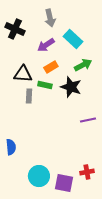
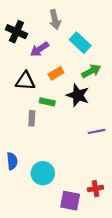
purple arrow: (46, 45) -> (40, 49), moved
green rectangle: (45, 85) -> (47, 102), moved
gray rectangle: (29, 96) -> (32, 118), moved
cyan circle: (39, 176) -> (43, 173), moved

